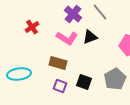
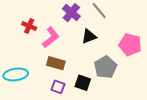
red cross: (32, 27) -> (29, 26), turned -32
pink L-shape: (67, 38) -> (51, 37), moved, turned -70
gray pentagon: (115, 79) -> (105, 67), moved

